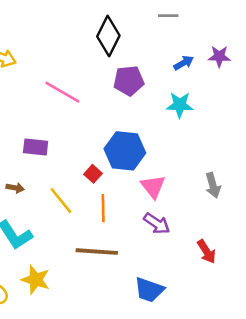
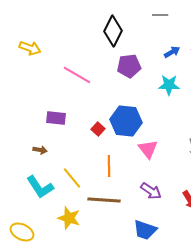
red square: (93, 174) -> (98, 129), moved
yellow line: (61, 201) -> (72, 178), moved
purple arrow: (157, 224) -> (151, 191), moved
yellow star: (36, 280) -> (69, 218), moved

